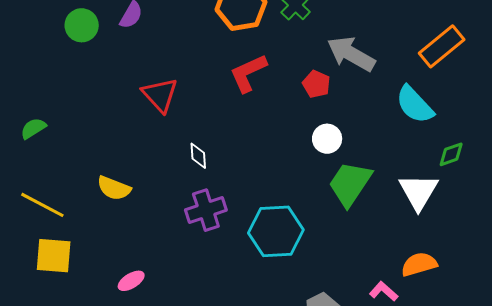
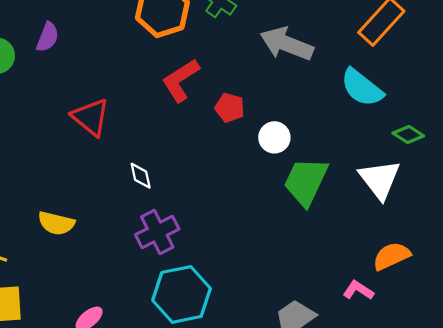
red pentagon: (316, 84) -> (230, 108), moved
green diamond: (451, 154) -> (408, 135), turned 60
cyan hexagon: (276, 231) -> (182, 294), moved

